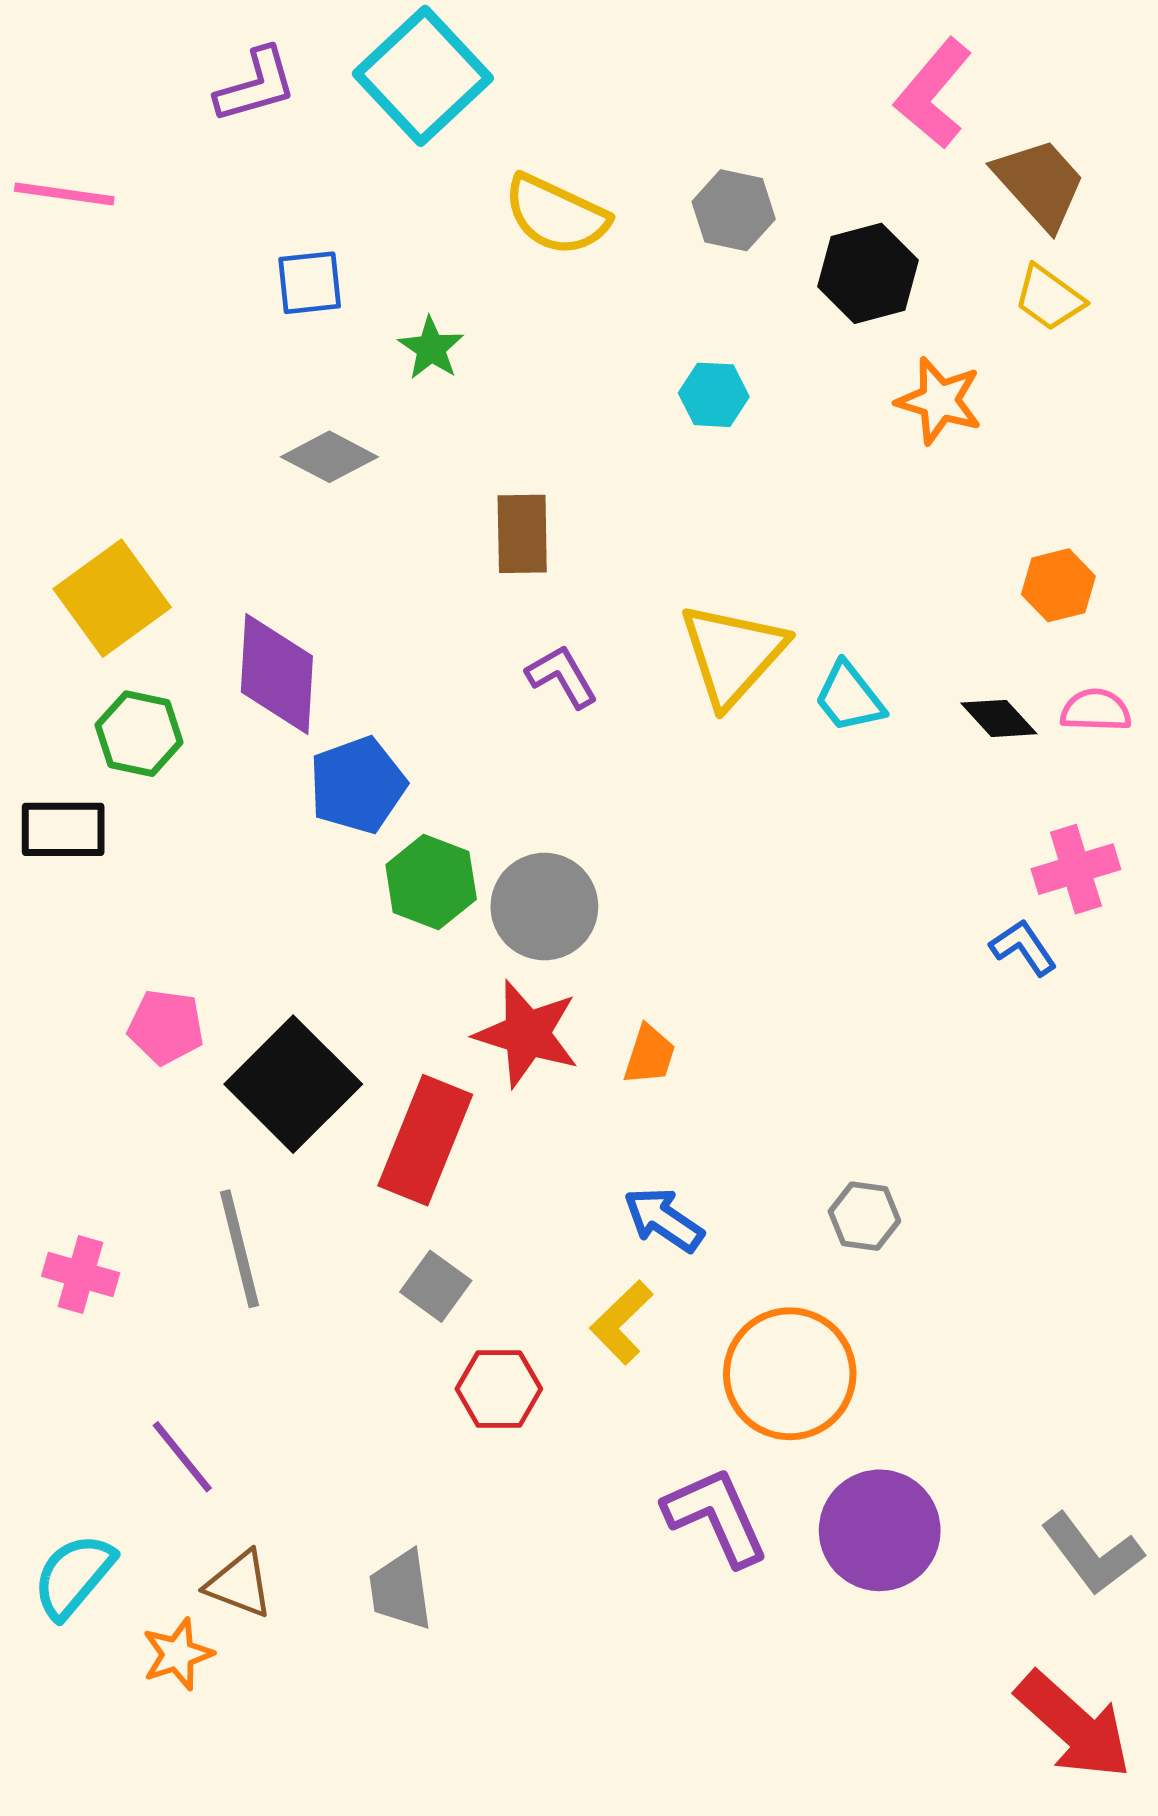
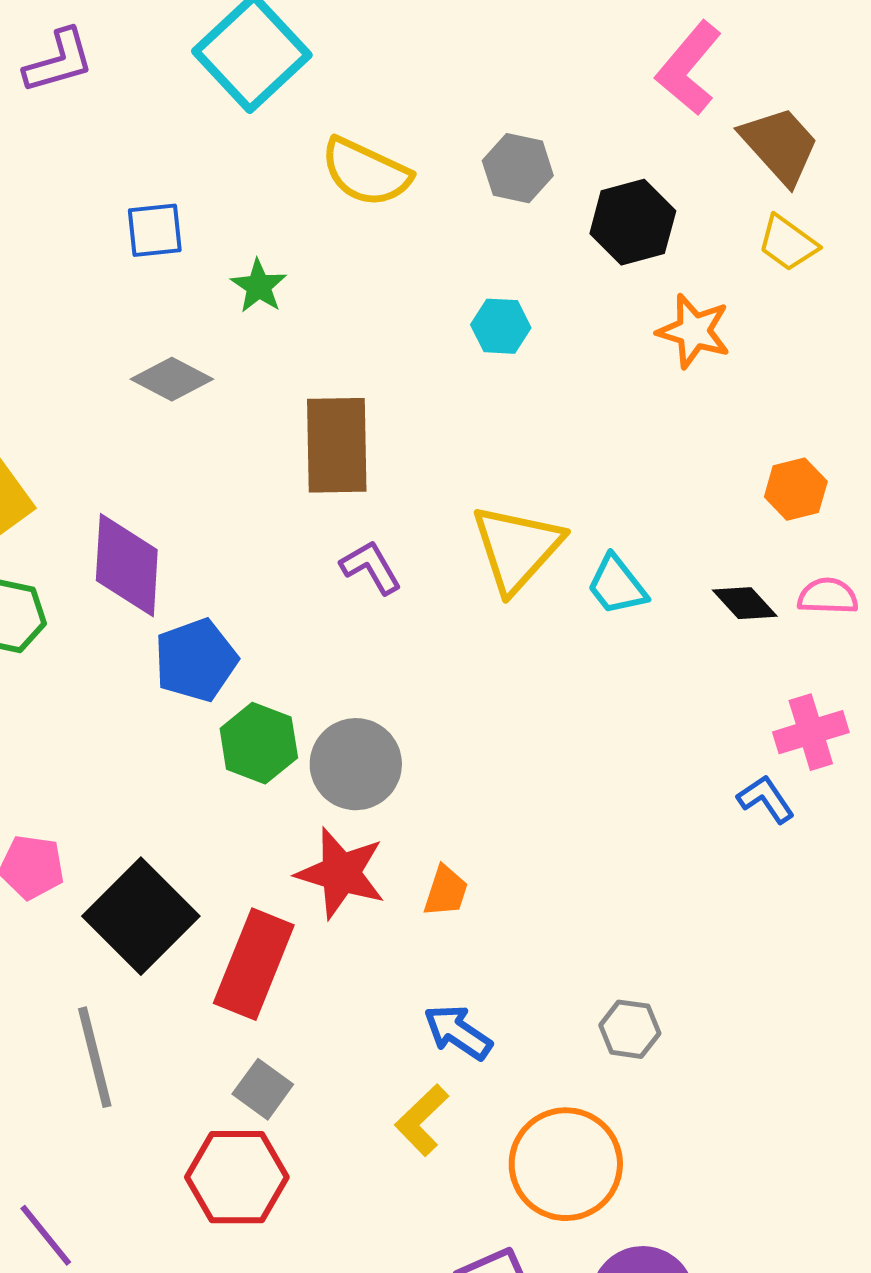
purple L-shape: (256, 85) -> (59, 61), moved
brown rectangle: (522, 534) -> (337, 445), size x1.4
red hexagon: (499, 1389) -> (237, 1177), moved, size x1.4

